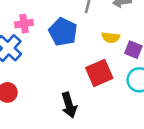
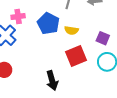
yellow semicircle: (111, 37) -> (71, 30), moved

